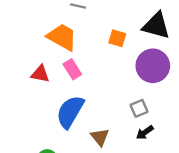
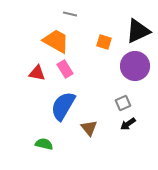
black triangle: (156, 26) -> (138, 31), turned -40

